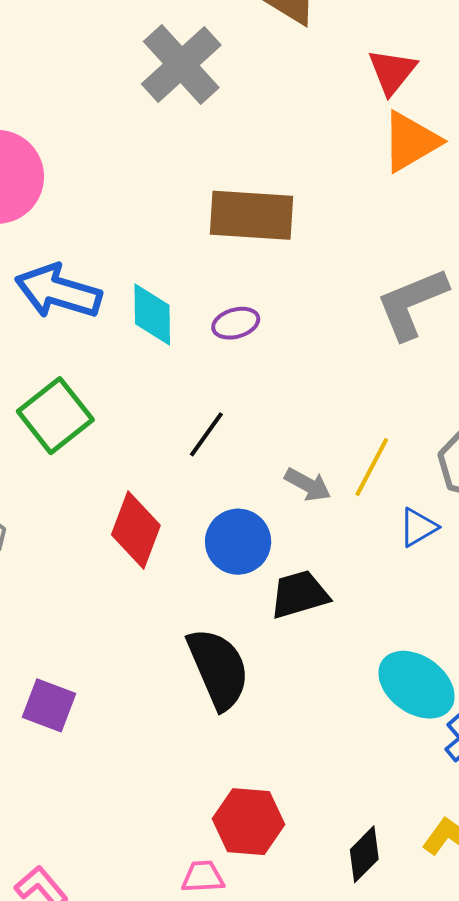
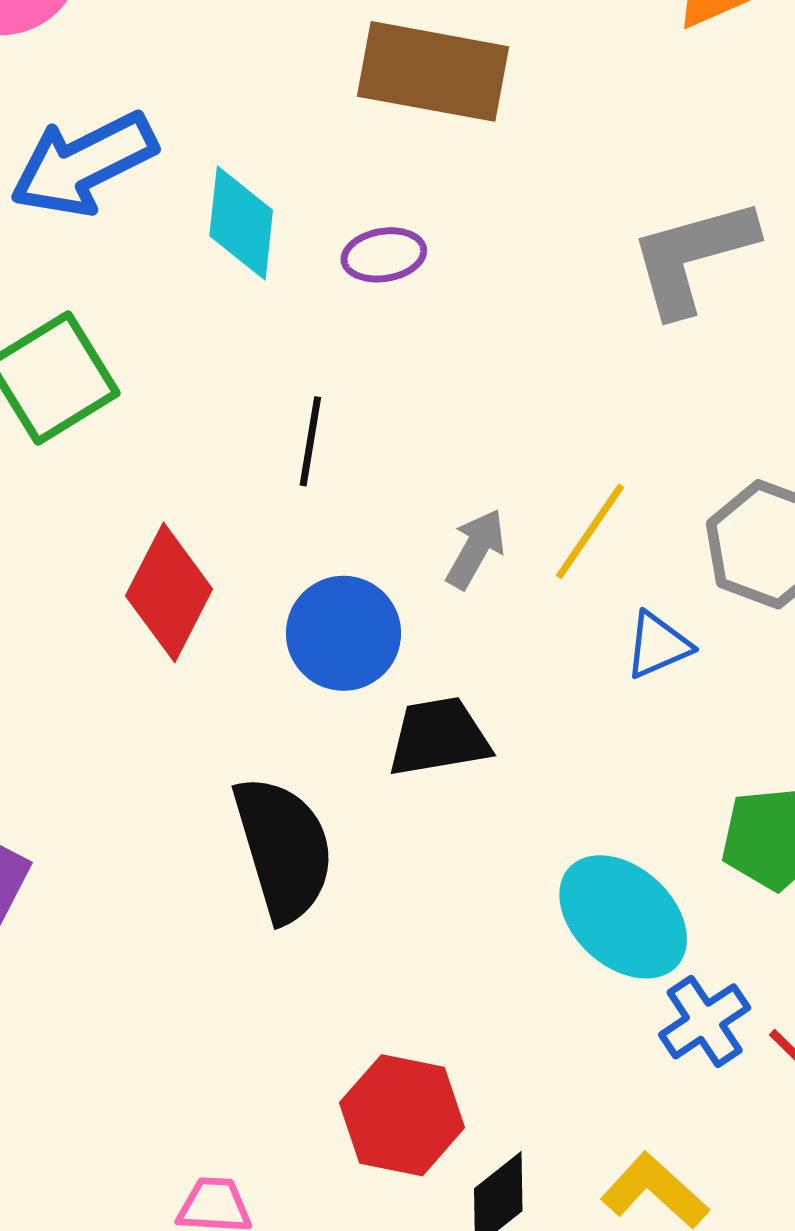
blue arrow: (58, 291) -> (83, 164), turned -50
black line: (206, 434) -> (310, 441), turned -33
gray arrow: (308, 485) -> (476, 549), turned -96
red hexagon: (248, 822) -> (402, 1115), moved

